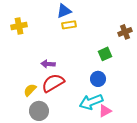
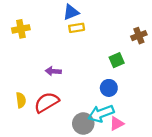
red semicircle: (53, 83) -> (47, 102), moved
yellow semicircle: (30, 90) -> (21, 100), moved, turned 128
gray circle: (39, 111) -> (83, 124), moved

